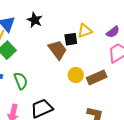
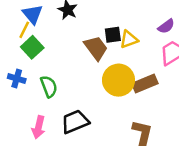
yellow triangle: (85, 31) -> (129, 39), moved
yellow circle: (76, 75) -> (119, 80), size x1.6

